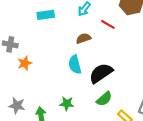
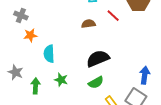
cyan semicircle: (75, 65) -> (49, 54), moved

